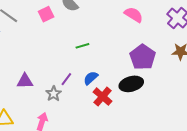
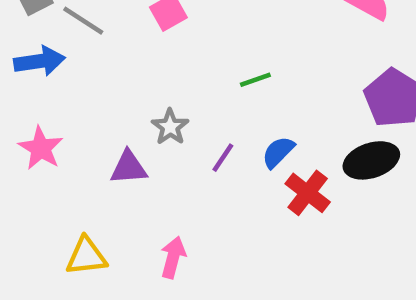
gray star: (54, 94) -> (170, 127), moved

